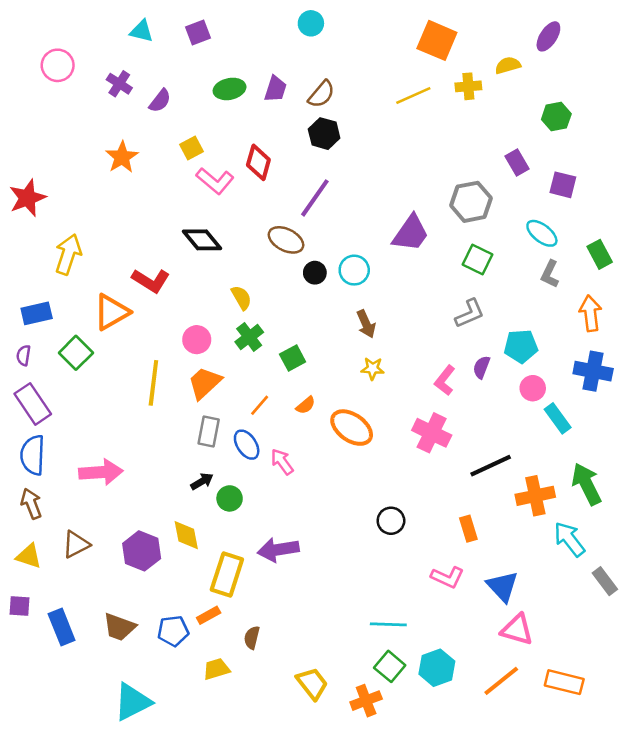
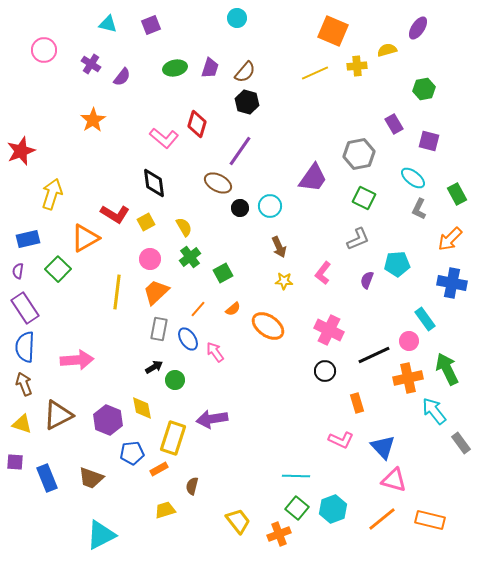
yellow square: (191, 148) -> (146, 222), moved
black diamond: (202, 240) -> (154, 183), turned 32
orange arrow: (590, 313) -> (450, 239), turned -128
pink L-shape: (445, 380) -> (323, 273), moved
pink circle: (533, 388) -> (409, 341), moved
black circle: (391, 521) -> (325, 371), moved
brown triangle: (76, 544) -> (58, 415), size x1.4
blue pentagon: (173, 631) -> (132, 453), moved

